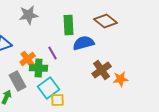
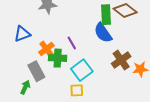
green rectangle: (69, 25) -> (106, 15), moved
blue semicircle: (84, 43) -> (103, 33), turned -110
cyan square: (49, 88) -> (82, 70), moved

